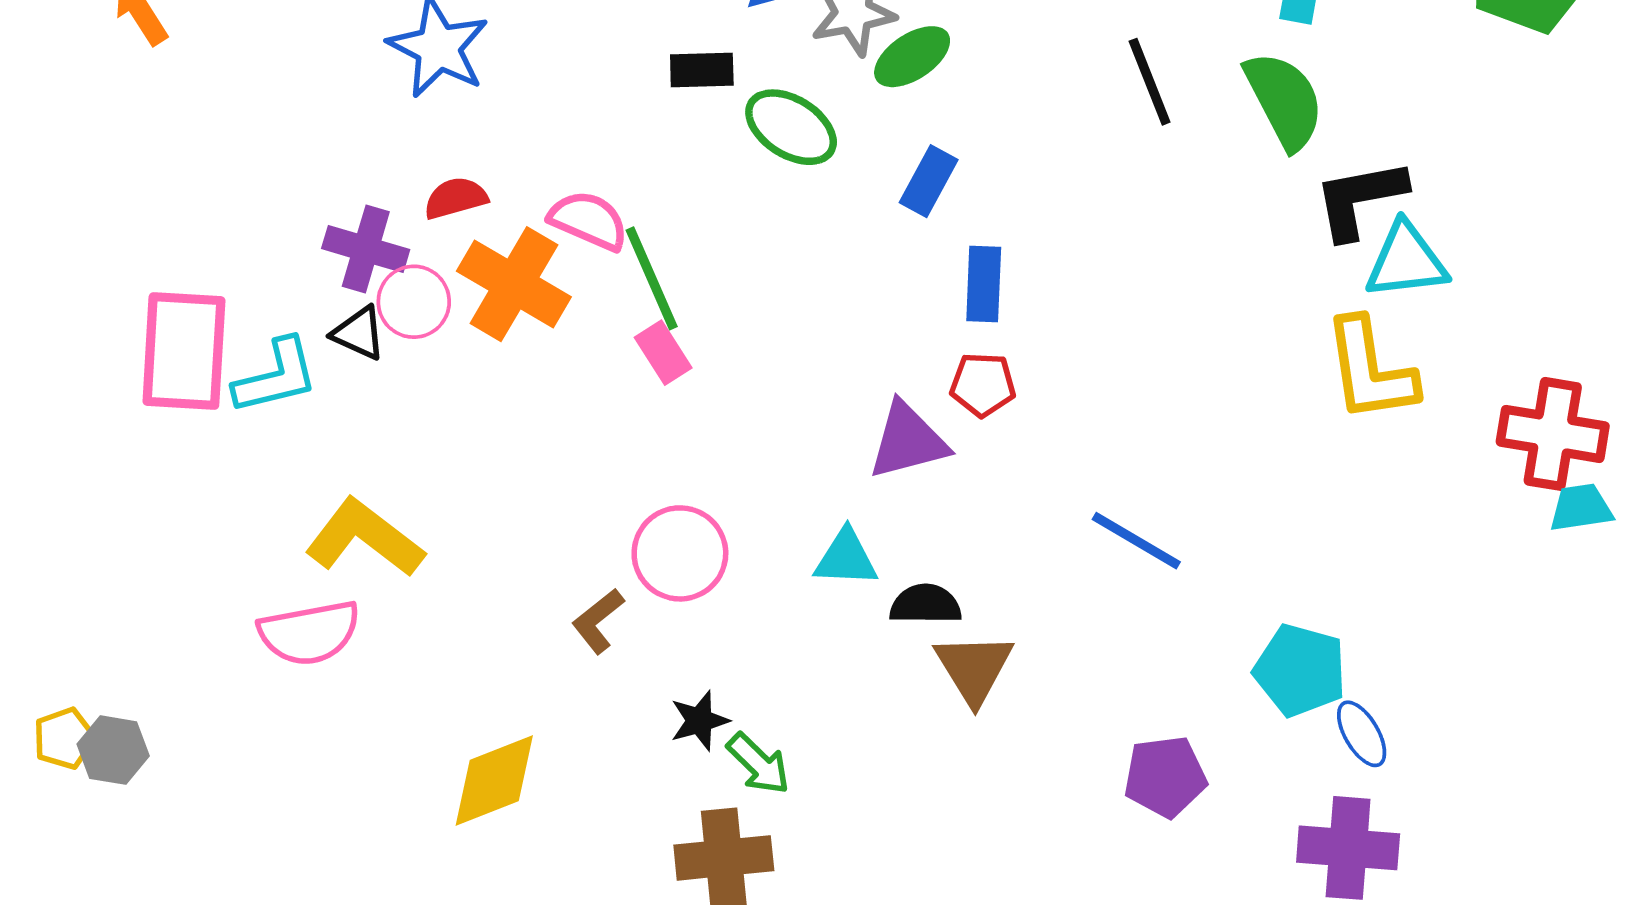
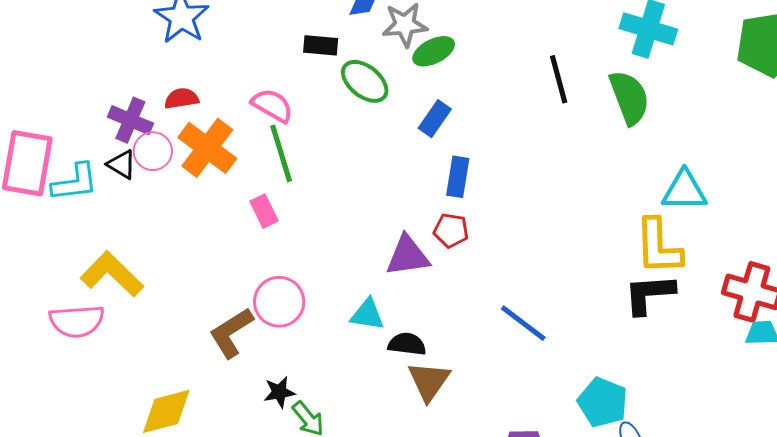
black L-shape: (1360, 199) -> (649, 294), moved
pink semicircle: (589, 220) -> (272, 105), moved
pink rectangle: (663, 353) -> (264, 211), moved
brown L-shape: (598, 621) -> (231, 333), size x1.5

